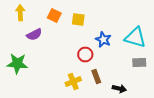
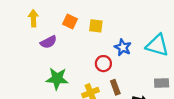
gray rectangle: (139, 62) -> (162, 83), moved
green star: (17, 64) -> (57, 79), moved

